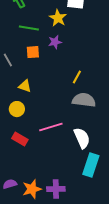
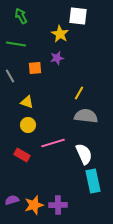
green line: (29, 28) -> (16, 44), moved
yellow circle: (17, 109) -> (28, 125), moved
cyan rectangle: (91, 165) -> (93, 181), turned -30

